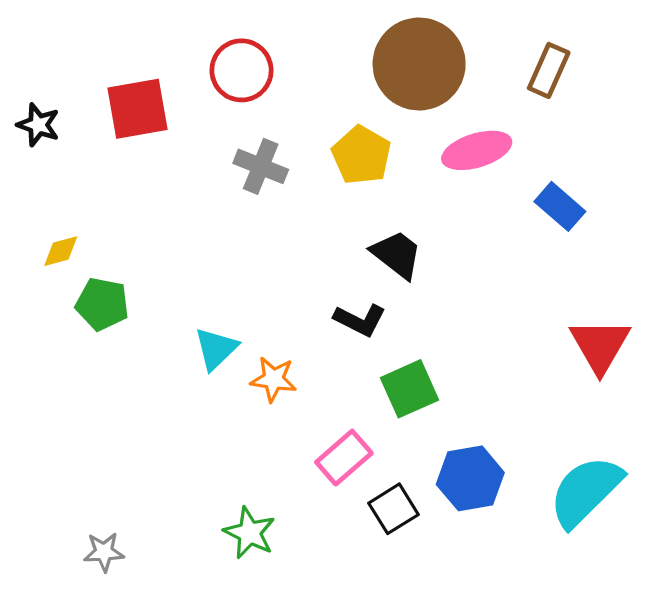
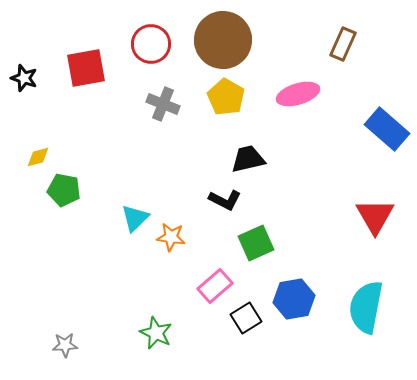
brown circle: (419, 64) -> (223, 40), moved
blue rectangle: (560, 206) -> (387, 129), moved, size x1.4
black trapezoid: (397, 254) -> (248, 159), turned -51
cyan semicircle: (586, 491) -> (366, 307), turned -34

